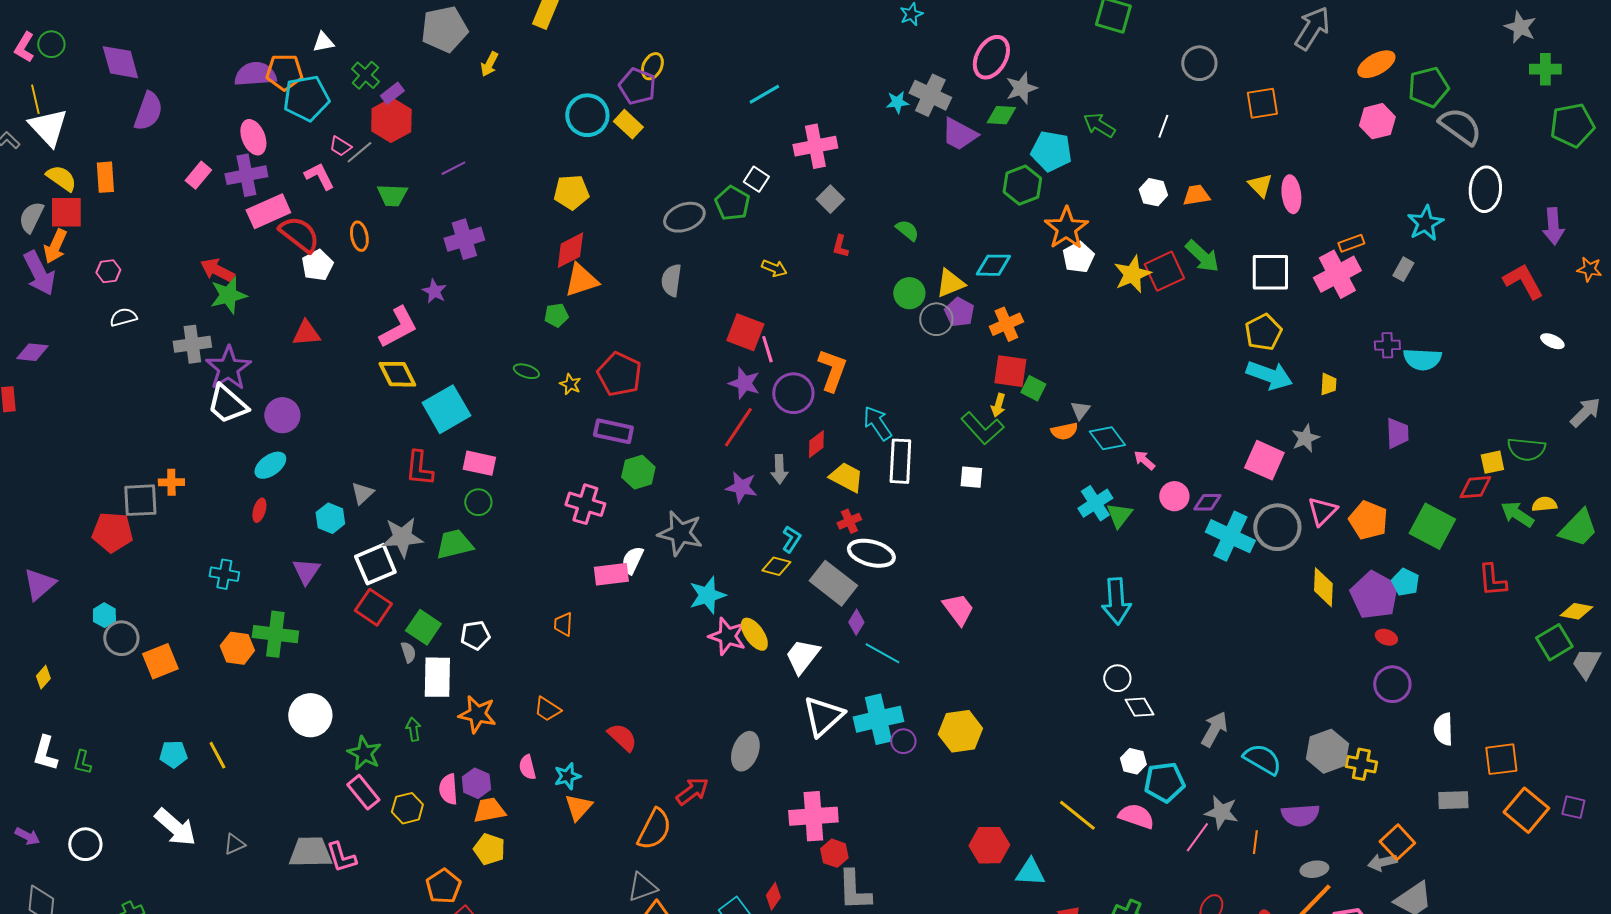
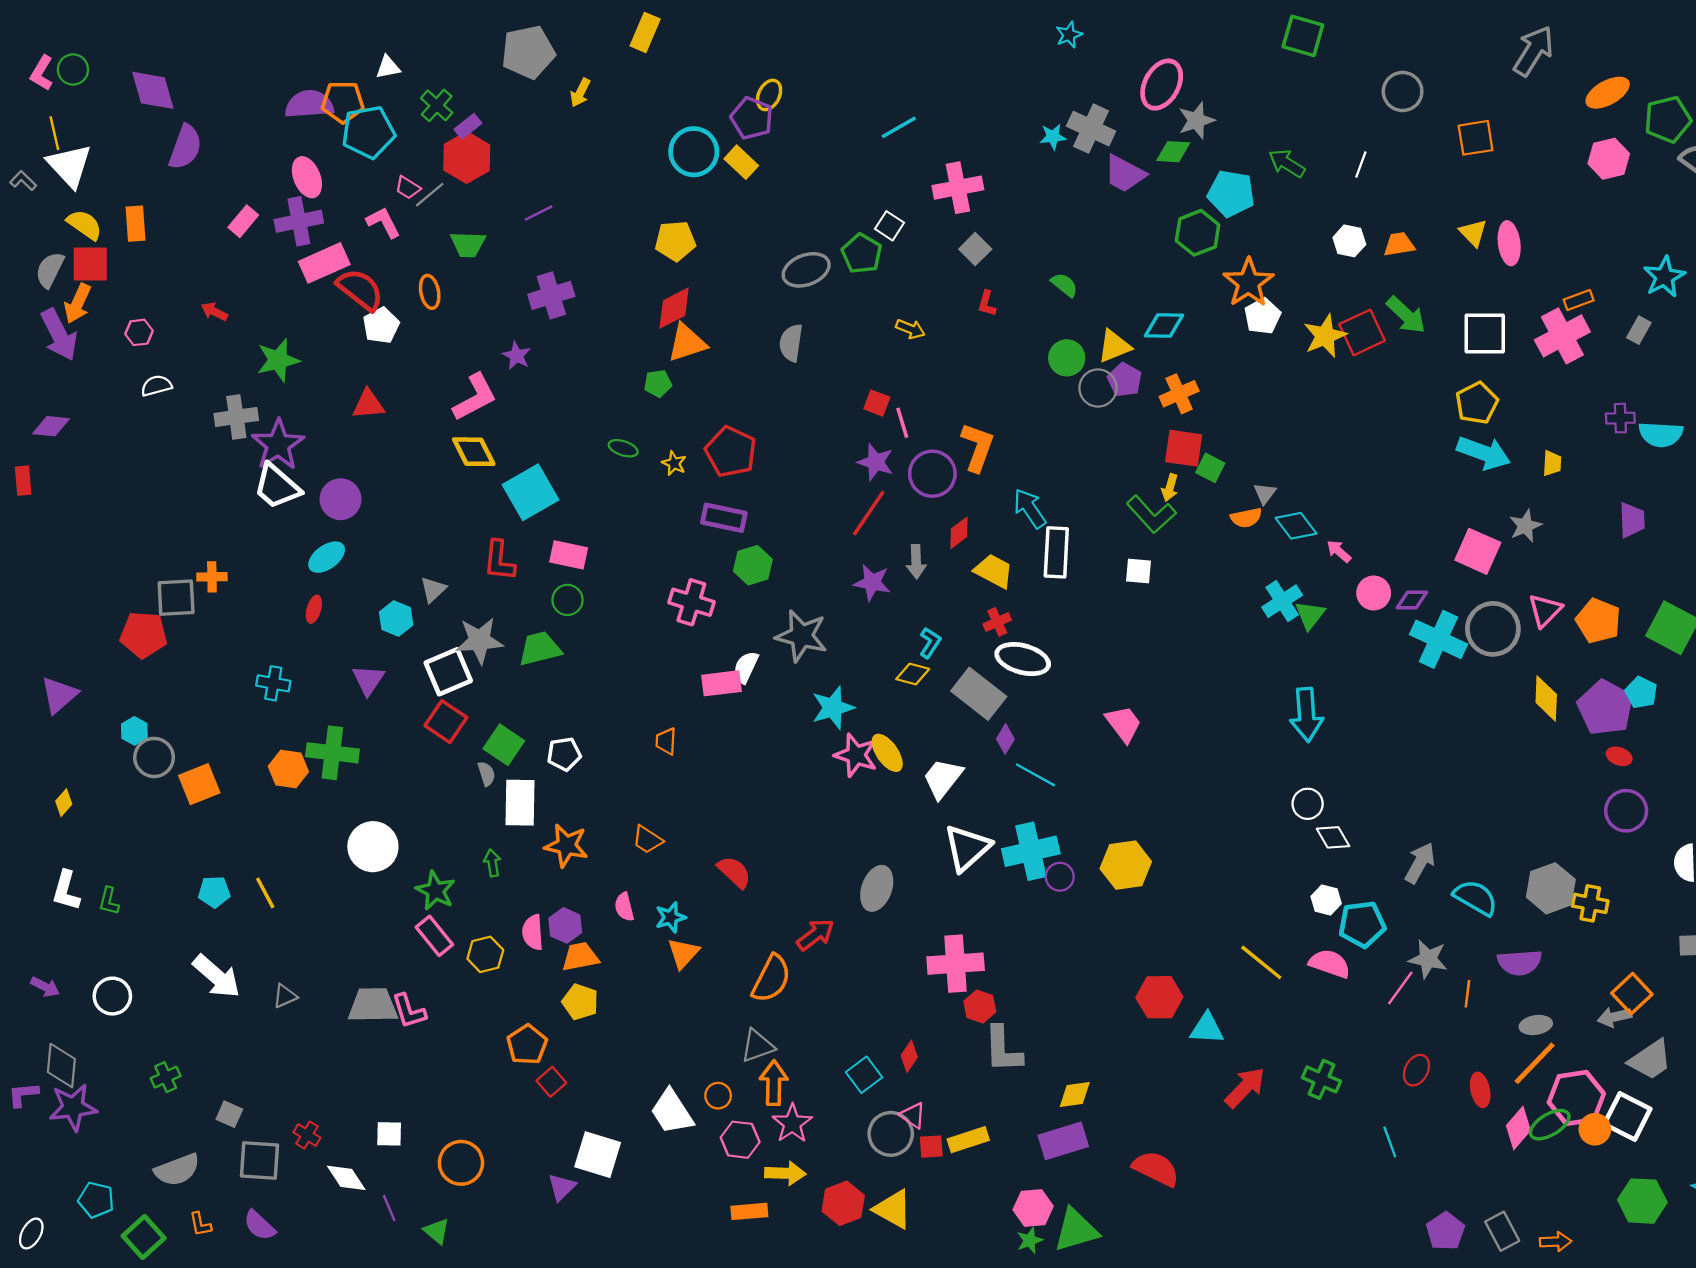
red arrow: (217, 270) -> (214, 312), moved, size x0.7
red square: (745, 332) -> (877, 403), size x0.6

